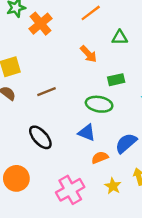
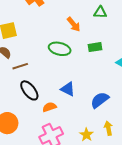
brown line: (47, 92) -> (20, 66), moved
green ellipse: (99, 104) -> (60, 49), moved
orange semicircle: (100, 158) -> (49, 107), moved

